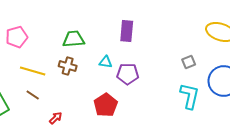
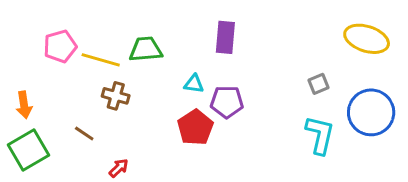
brown cross: (68, 66) -> (116, 96), moved
yellow line: (33, 71) -> (101, 60), moved
red pentagon: (106, 105) -> (195, 127), moved

